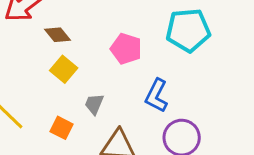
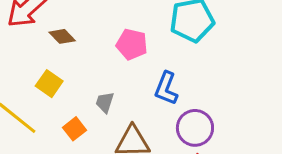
yellow square: (64, 69) -> (49, 84), moved
orange square: (62, 128) -> (74, 129), turned 30

